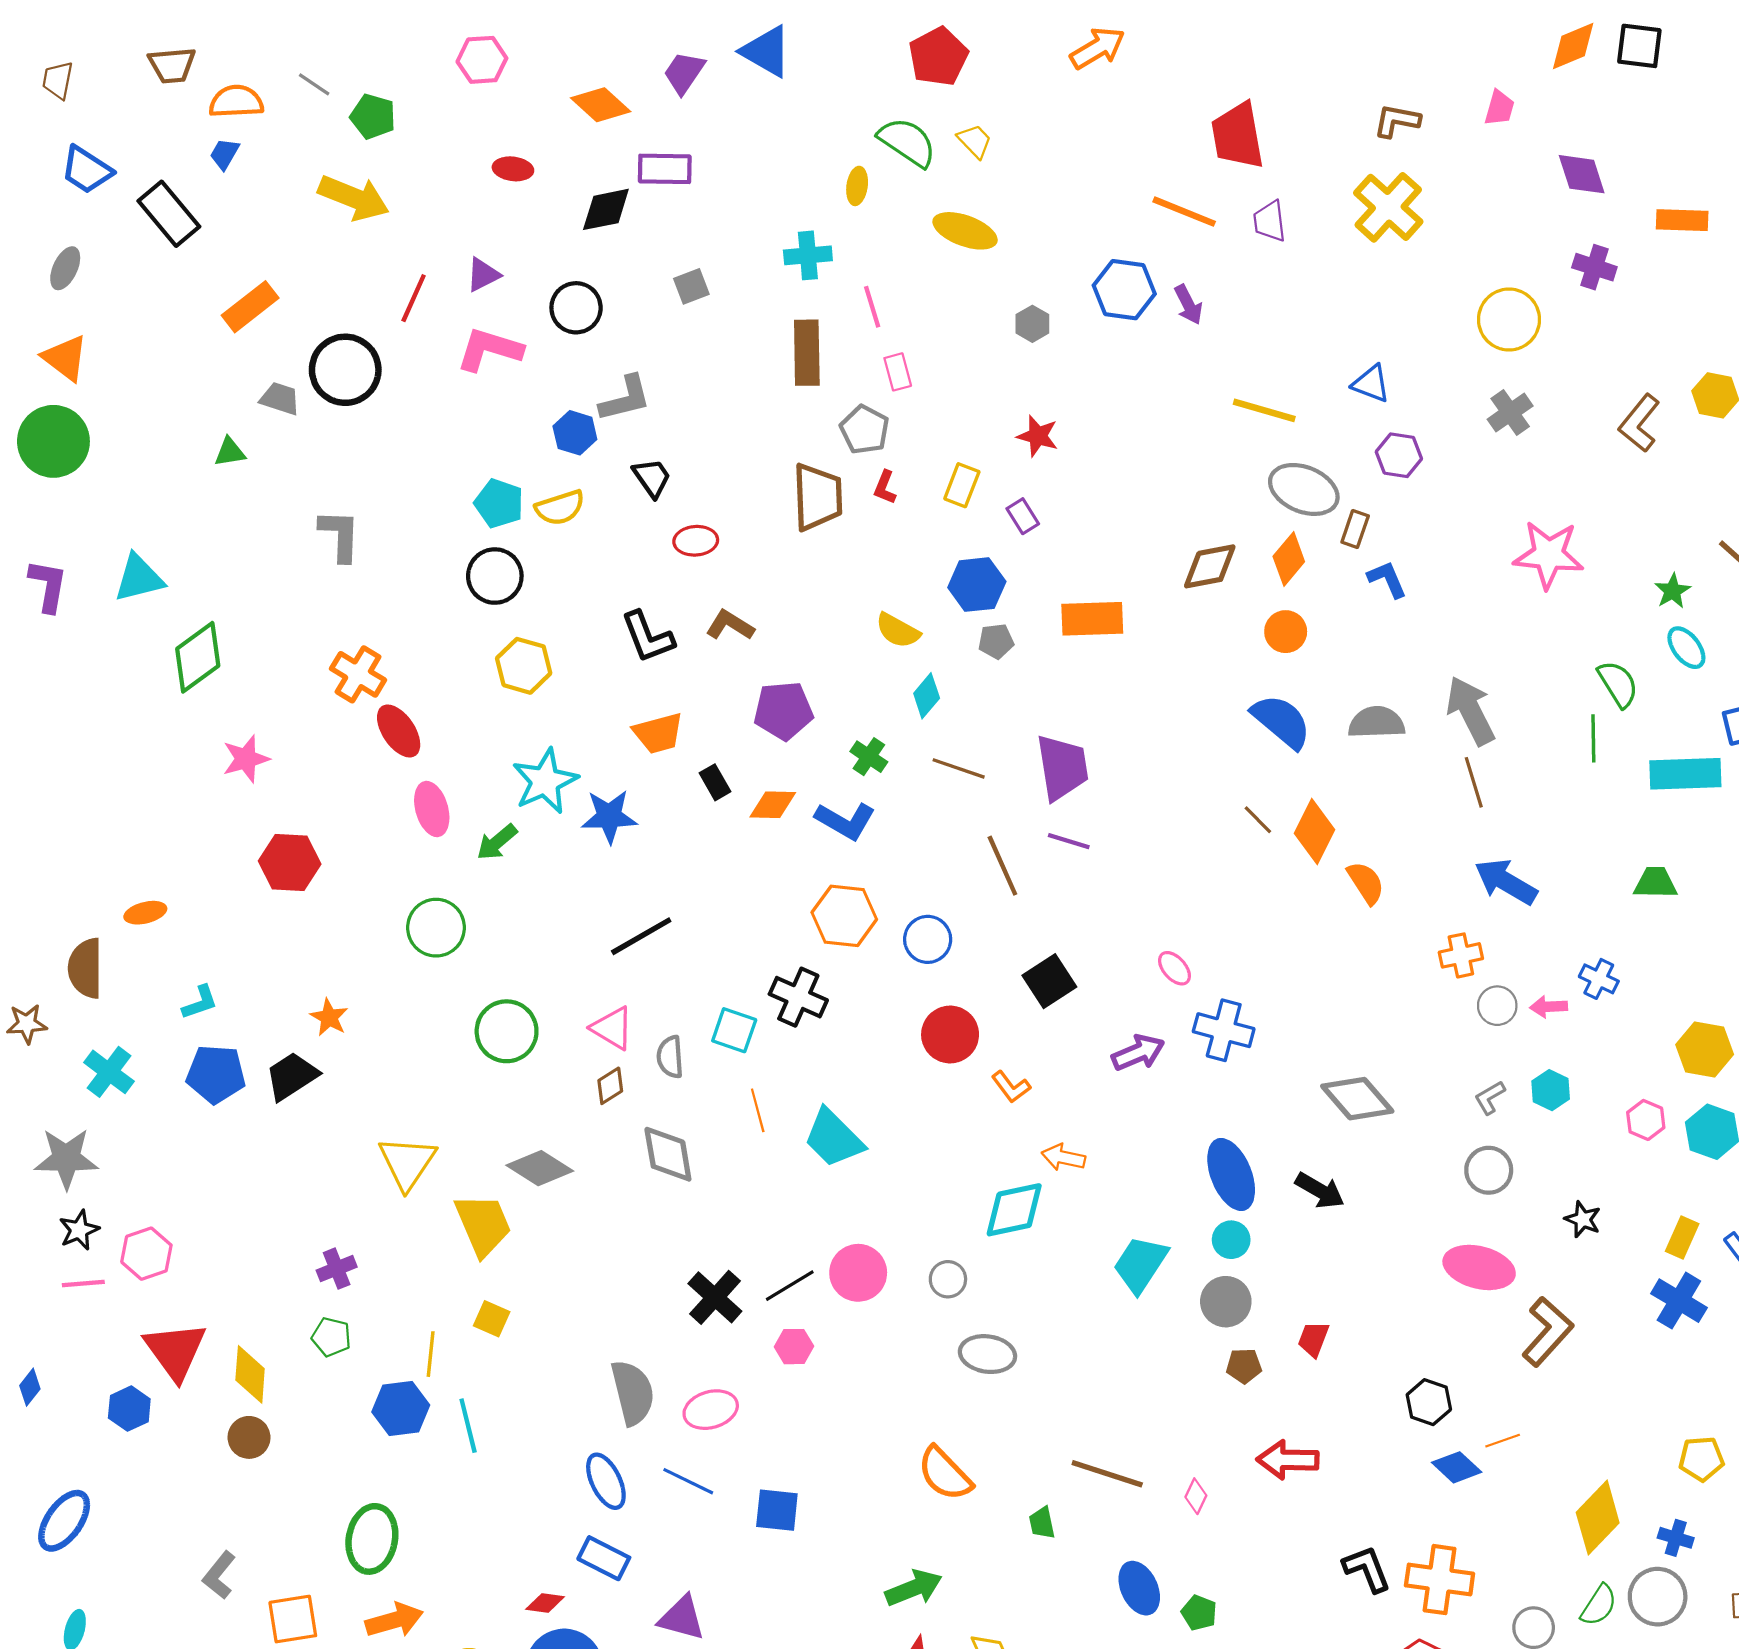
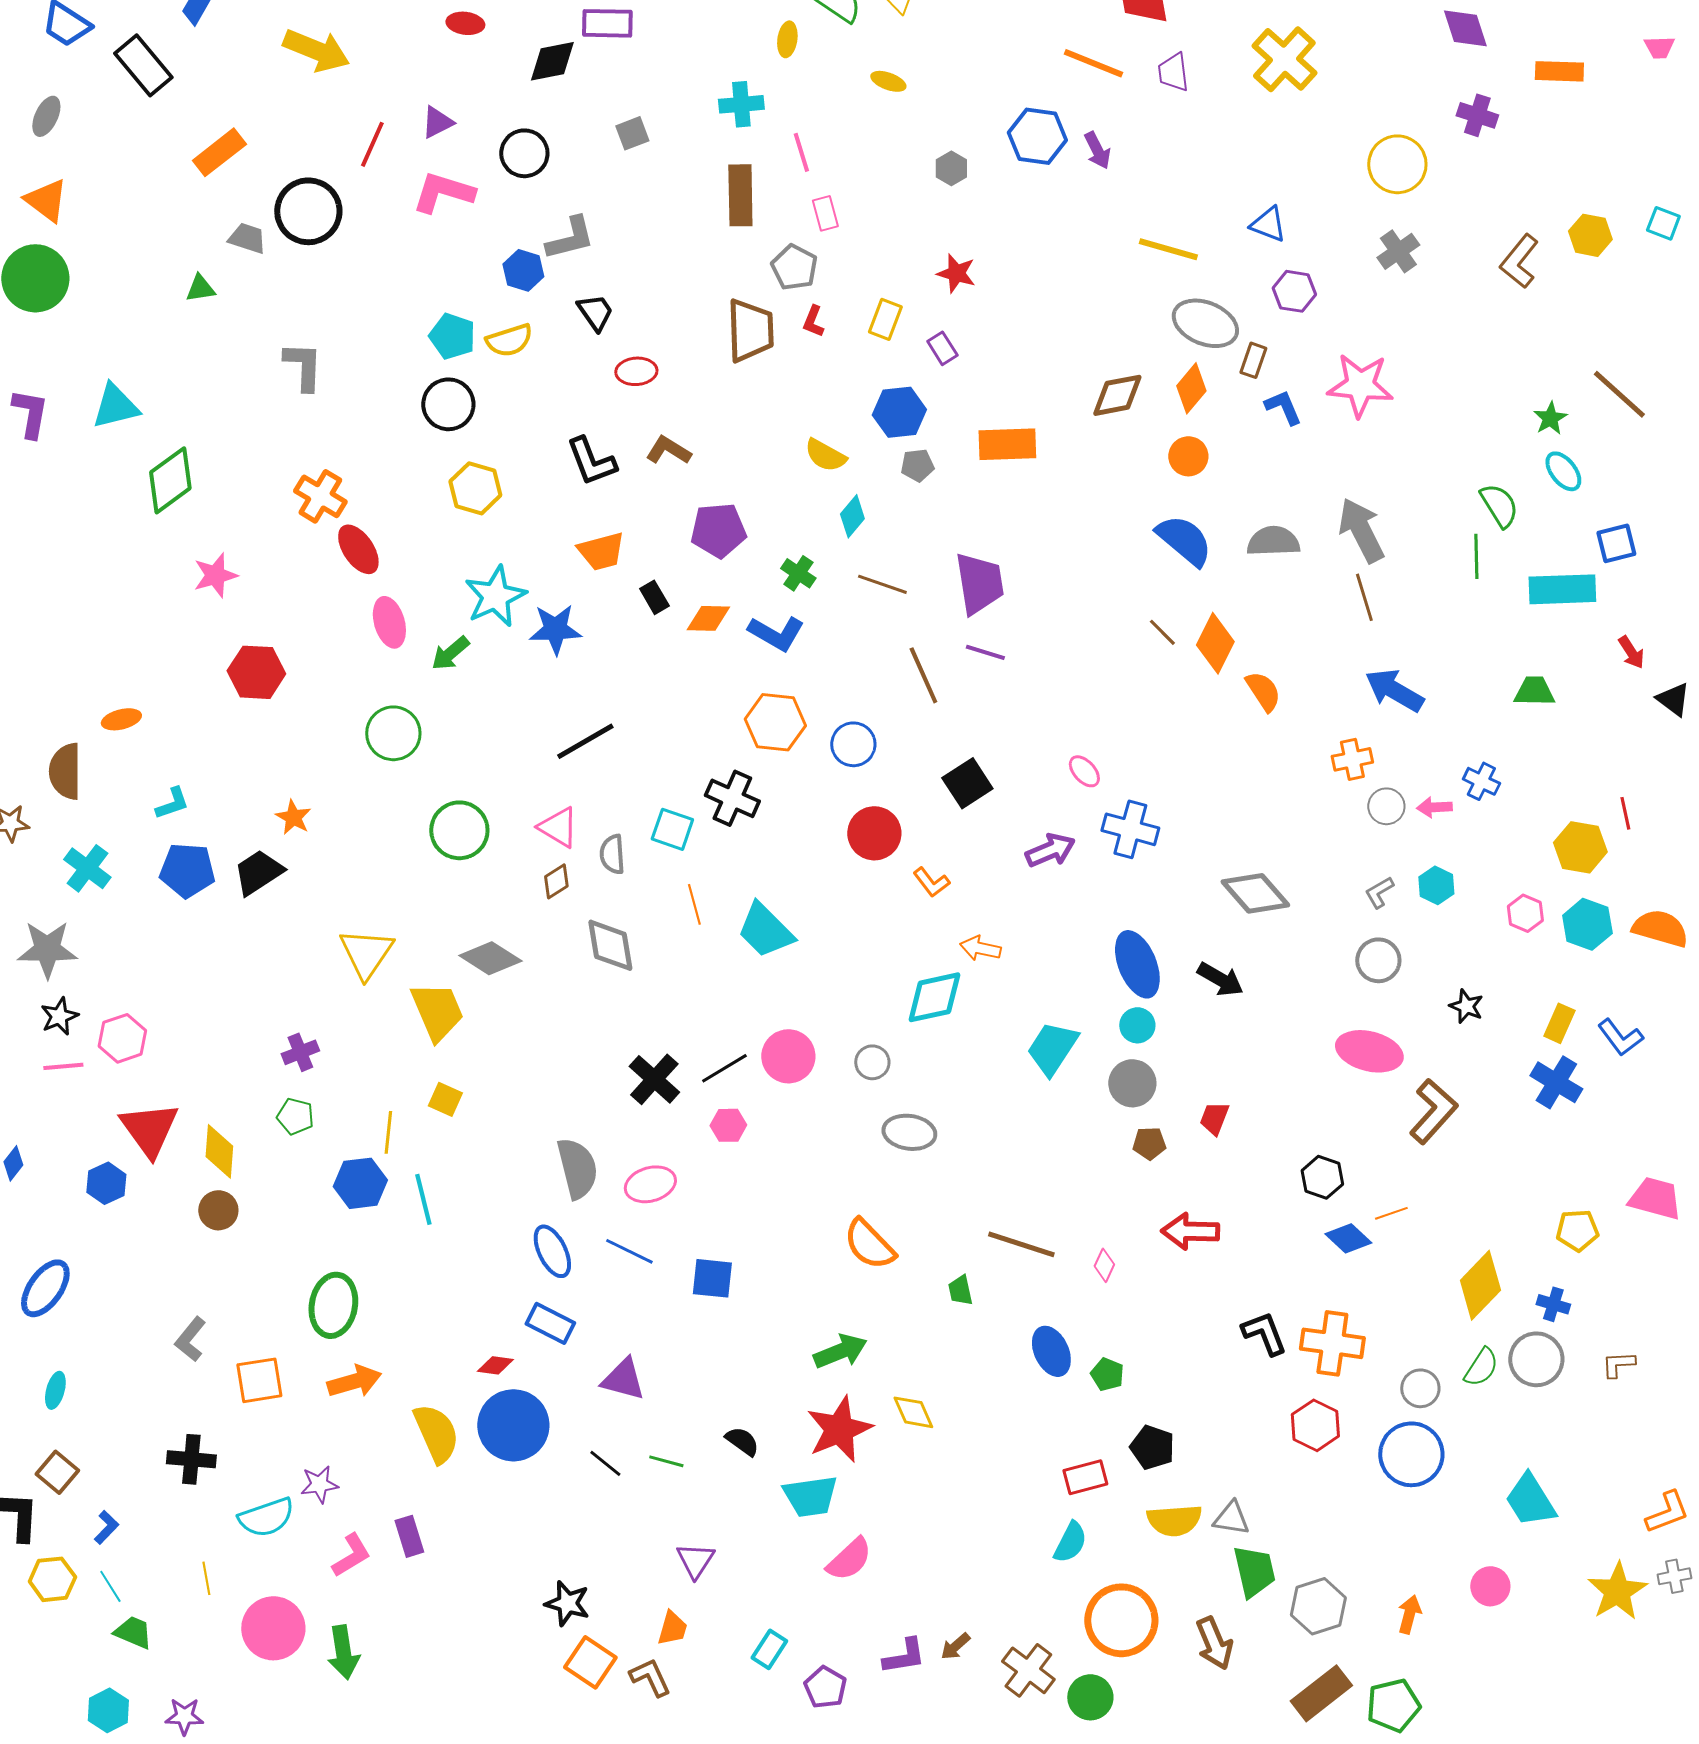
yellow ellipse: (965, 231) -> (888, 81), size x0.6
pink star: (1549, 555) -> (1360, 385), moved

